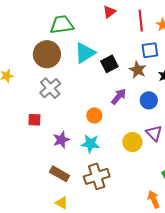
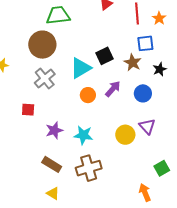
cyan triangle: (85, 53) -> (81, 68), moved
orange circle: (94, 115) -> (88, 95), moved

